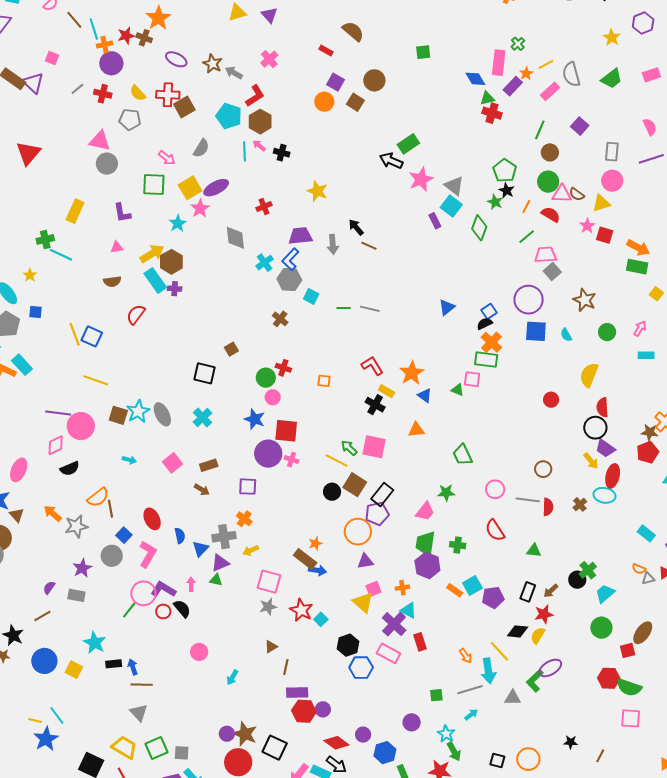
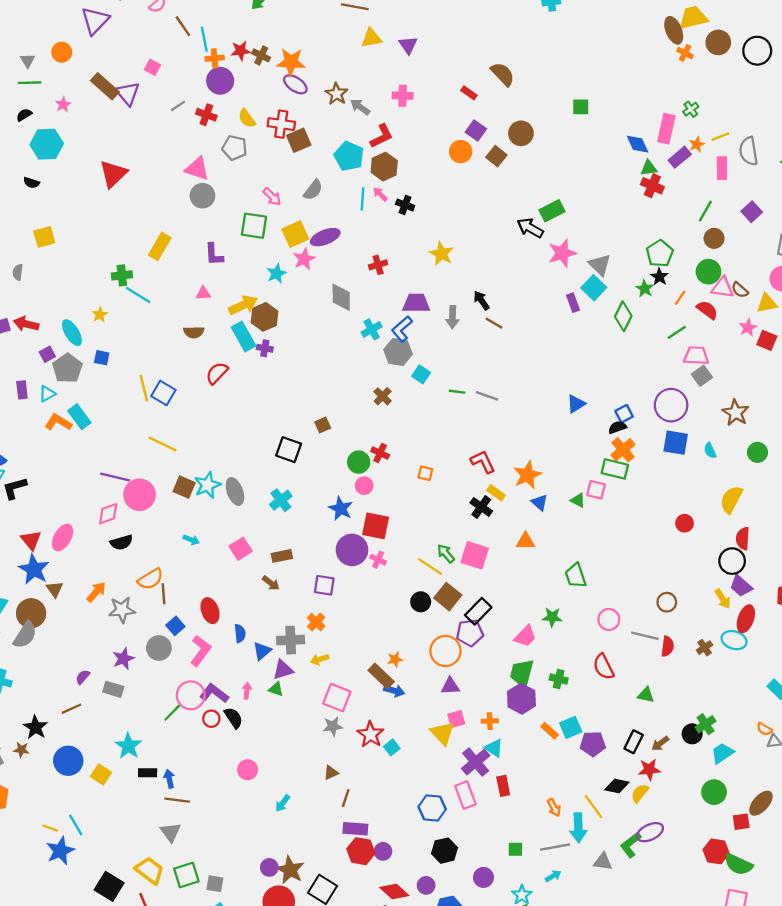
orange star: (158, 18) -> (291, 62), moved, turned 30
pink cross: (269, 59) -> (403, 96), turned 36
pink rectangle: (550, 91) -> (722, 168), turned -54
orange arrow: (53, 513) -> (96, 592), turned 84
black hexagon: (348, 645) -> (445, 851), moved
pink rectangle: (388, 653) -> (465, 795), turned 35

